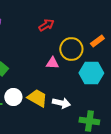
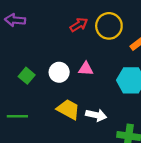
yellow circle: (71, 49) -> (109, 26), moved
white circle: (13, 97) -> (59, 72), moved

